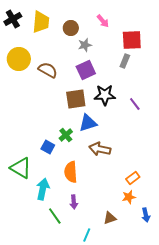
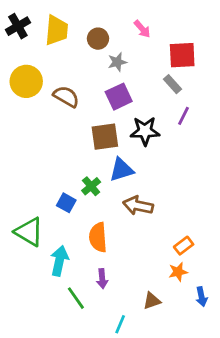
gray rectangle: (125, 61) -> (173, 84), turned -64
purple line: (135, 104) -> (184, 116), moved, turned 64

